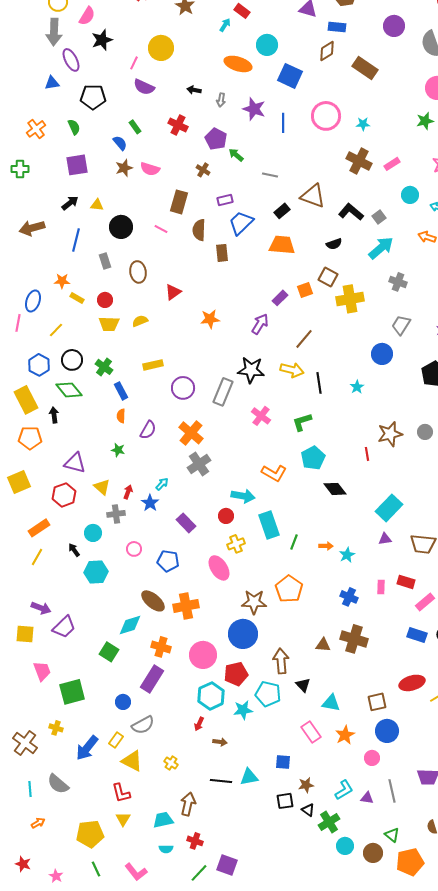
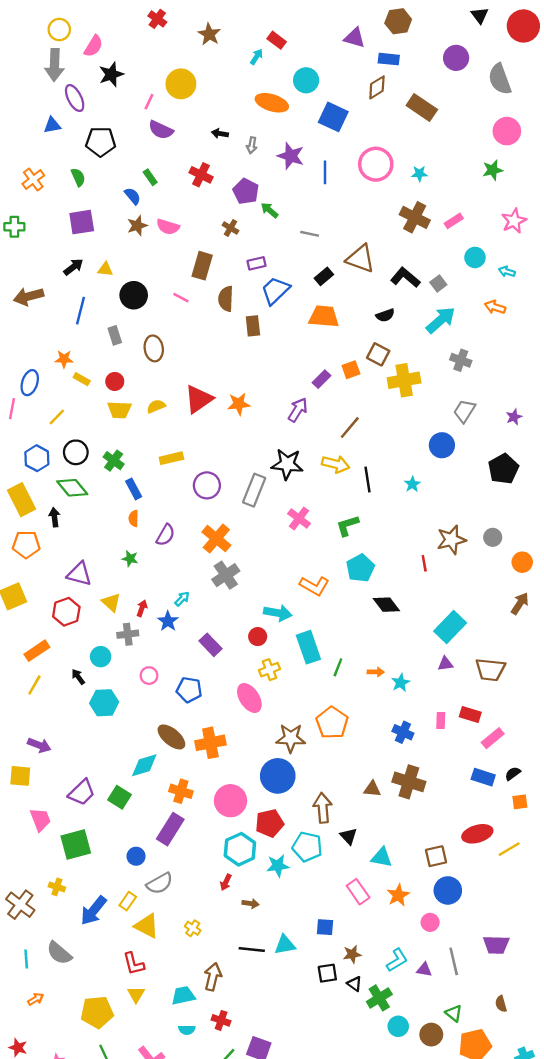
red triangle: (173, 292) -> (199, 399), moved, size x1.5
purple trapezoid: (64, 627) -> (82, 792), moved

